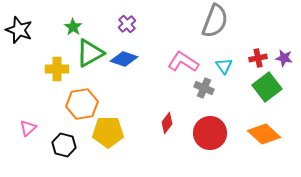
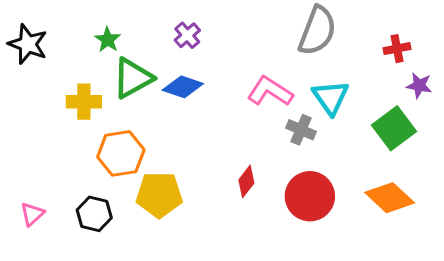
red cross: (258, 58) -> (397, 49), moved
cyan triangle: (224, 66) -> (331, 97), size x1.5
pink triangle: (28, 128) -> (32, 214), moved

